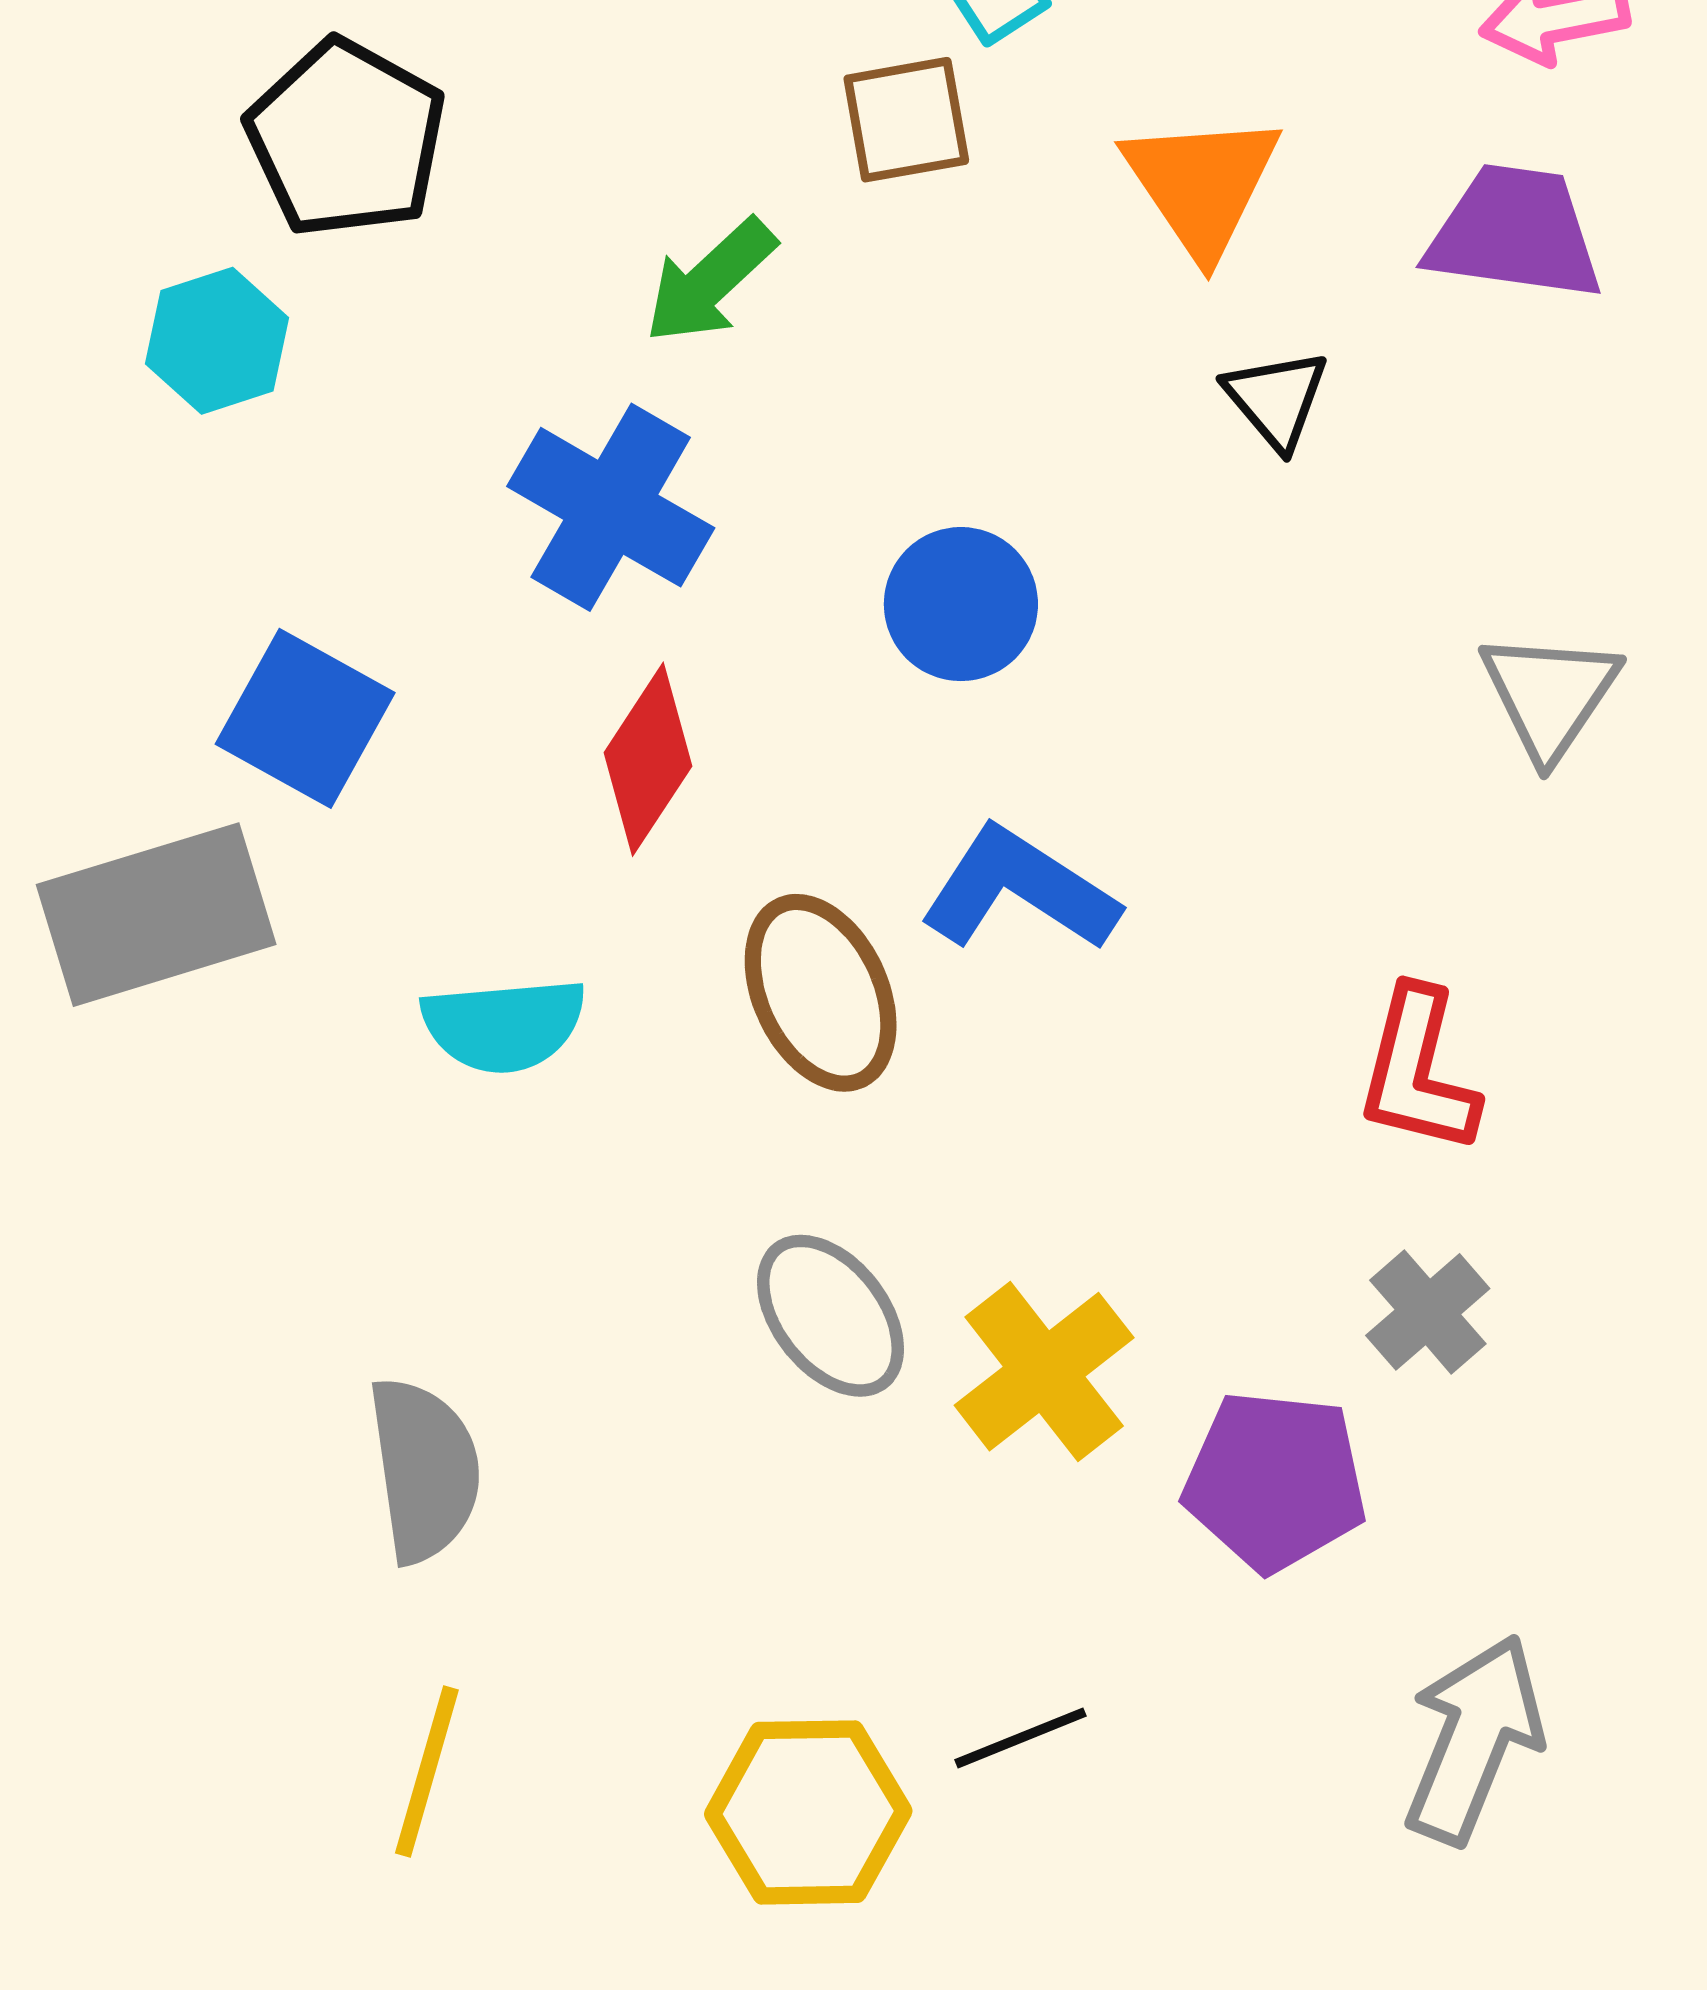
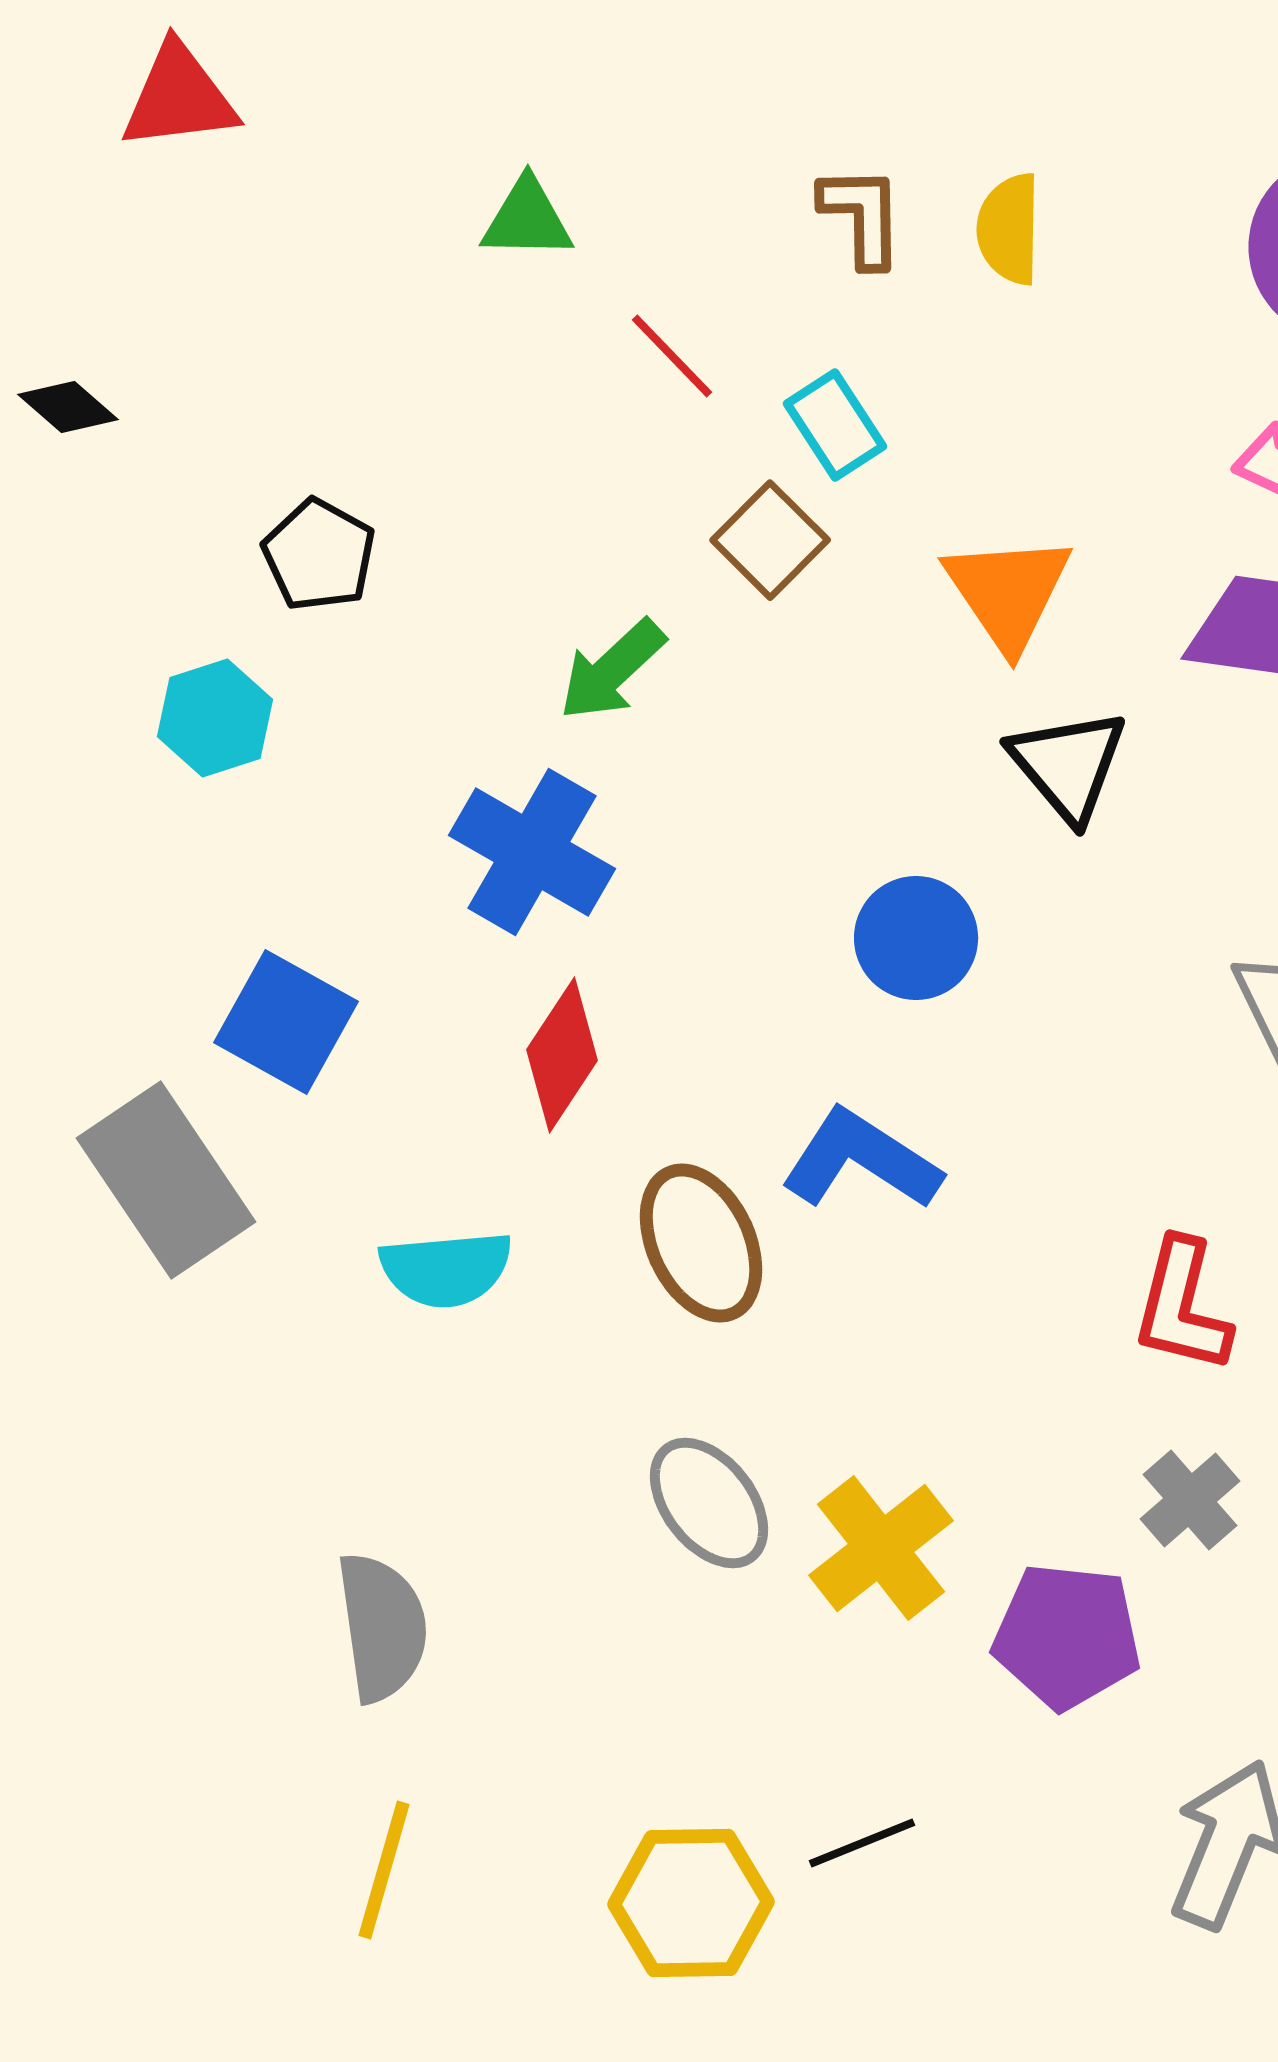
brown square: (906, 120) -> (770, 540), turned -35
black pentagon: (346, 138) -> (319, 555), size x0.7
black triangle: (1276, 399) -> (1068, 765), size x1.4
blue circle: (961, 604) -> (916, 938), moved
gray rectangle: (156, 915) -> (166, 1180), turned 73

